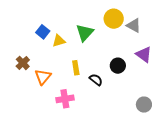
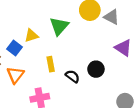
blue square: (43, 32) -> (15, 48), moved
black circle: (118, 66) -> (96, 69), moved

